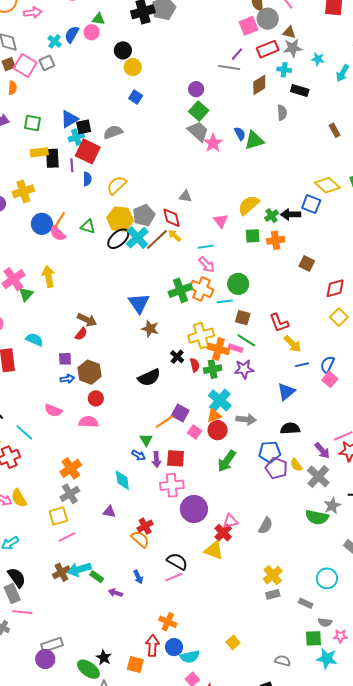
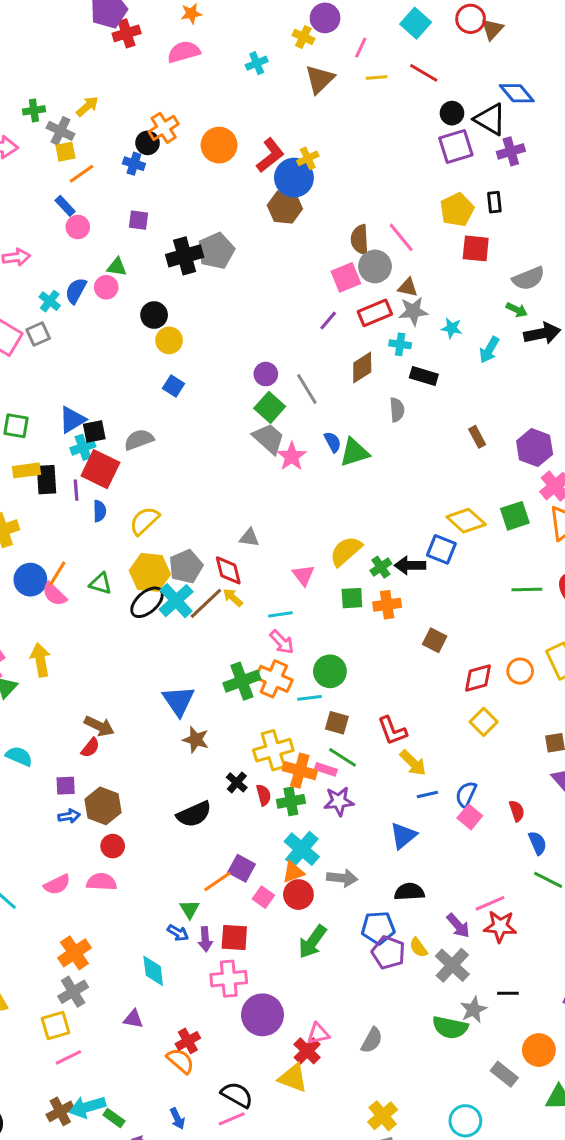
gray line: (229, 68) -> (307, 389), moved, turned 50
pink semicircle: (53, 410) -> (57, 885), moved, turned -48

